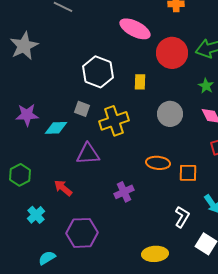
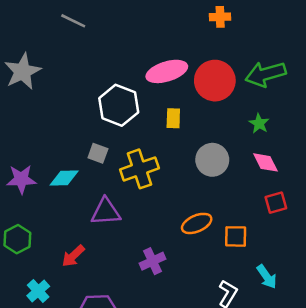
pink ellipse: (135, 29) -> (167, 71), moved, turned -44
purple star: (27, 115) -> (21, 179), moved
orange ellipse: (158, 163) -> (197, 223), turned -30
red arrow: (63, 188) -> (73, 256), turned -84

